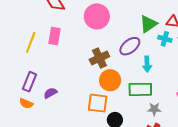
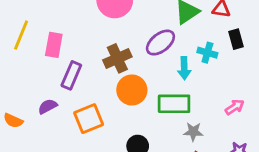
pink rectangle: (54, 36) -> (54, 45), moved
cyan cross: (165, 39) -> (207, 53), moved
purple rectangle: (29, 82) -> (71, 75), moved
orange square: (98, 103) -> (89, 119), moved, turned -30

